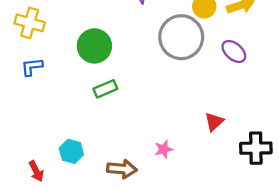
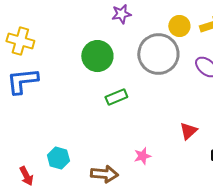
green circle: (94, 46) -> (97, 56), moved
blue L-shape: (32, 67) -> (22, 81), size x1.6
green rectangle: (105, 89) -> (116, 97), moved

